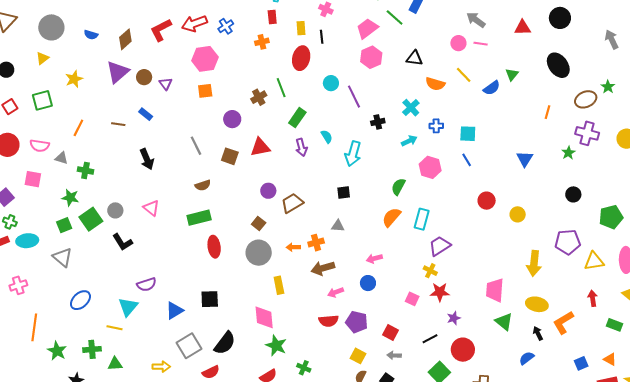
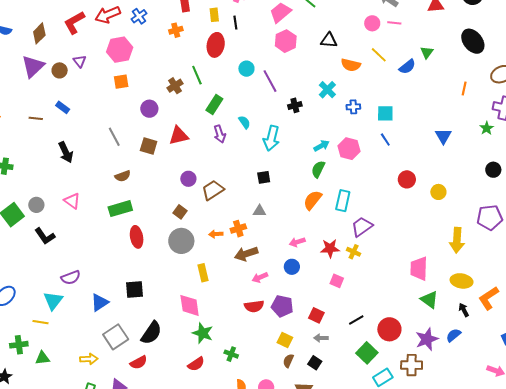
purple triangle: (166, 84) -> (80, 61), moved
cyan arrow: (409, 141) -> (322, 146), moved
red star: (440, 292) -> (330, 248), moved
purple star: (454, 318) -> (427, 339), moved, size x1.6

